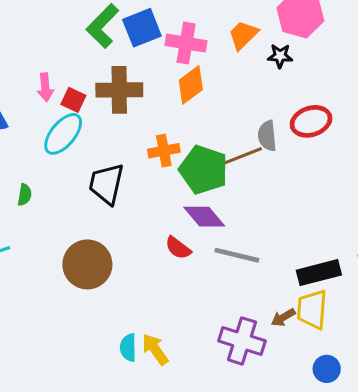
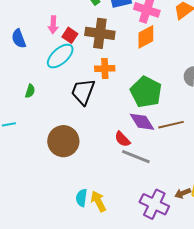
orange cross: (164, 151) -> (105, 68), moved
brown line: (243, 156) -> (171, 125), moved
gray line: (237, 255) -> (136, 157), moved

